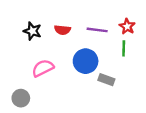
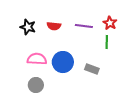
blue circle: (86, 61) -> (63, 62), moved
pink semicircle: (43, 68) -> (37, 59), turned 30
gray circle: (21, 98) -> (36, 85), moved

